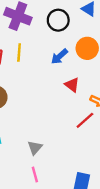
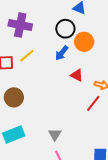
black circle: (58, 20) -> (65, 29), moved
yellow line: (19, 52) -> (27, 56), turned 56

